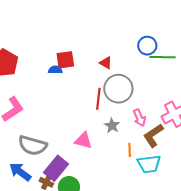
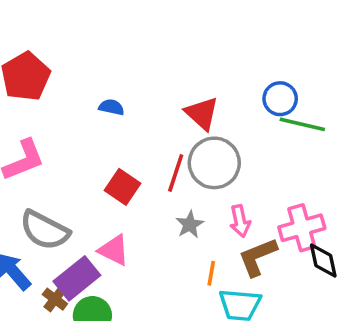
red square: (65, 60) -> (122, 187), moved, turned 30
red triangle: (106, 63) -> (202, 113), size x1.5
pink triangle: (83, 140) -> (114, 250), moved

